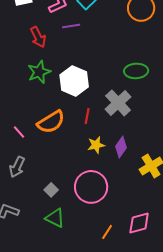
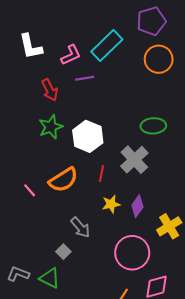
gray arrow: (17, 167) -> (80, 227), moved, turned -65
pink circle: (91, 187) -> (132, 253), moved
green triangle: (55, 218) -> (50, 278), moved

